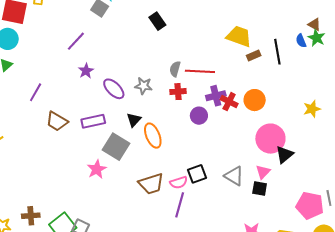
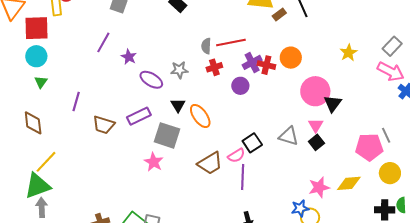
purple star: (86, 71) -> (129, 57), moved
black square: (260, 189) -> (316, 142), turned -35

